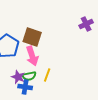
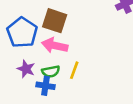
pink arrow: (32, 56) -> (55, 45), turned 120
purple star: (18, 77) -> (26, 69), moved

